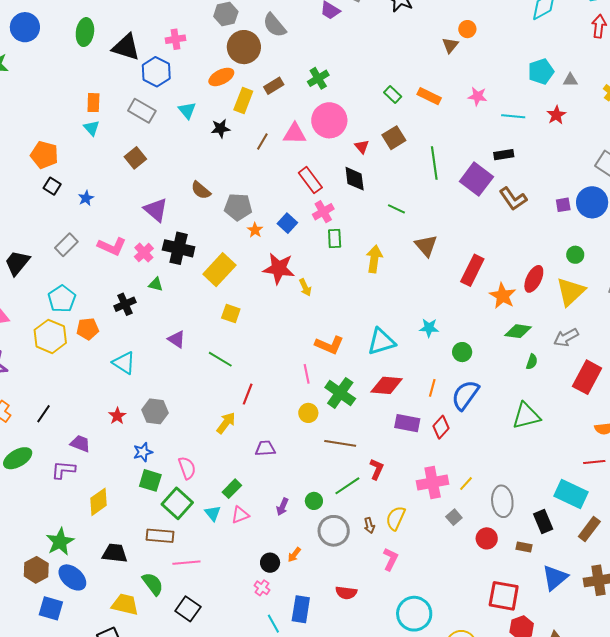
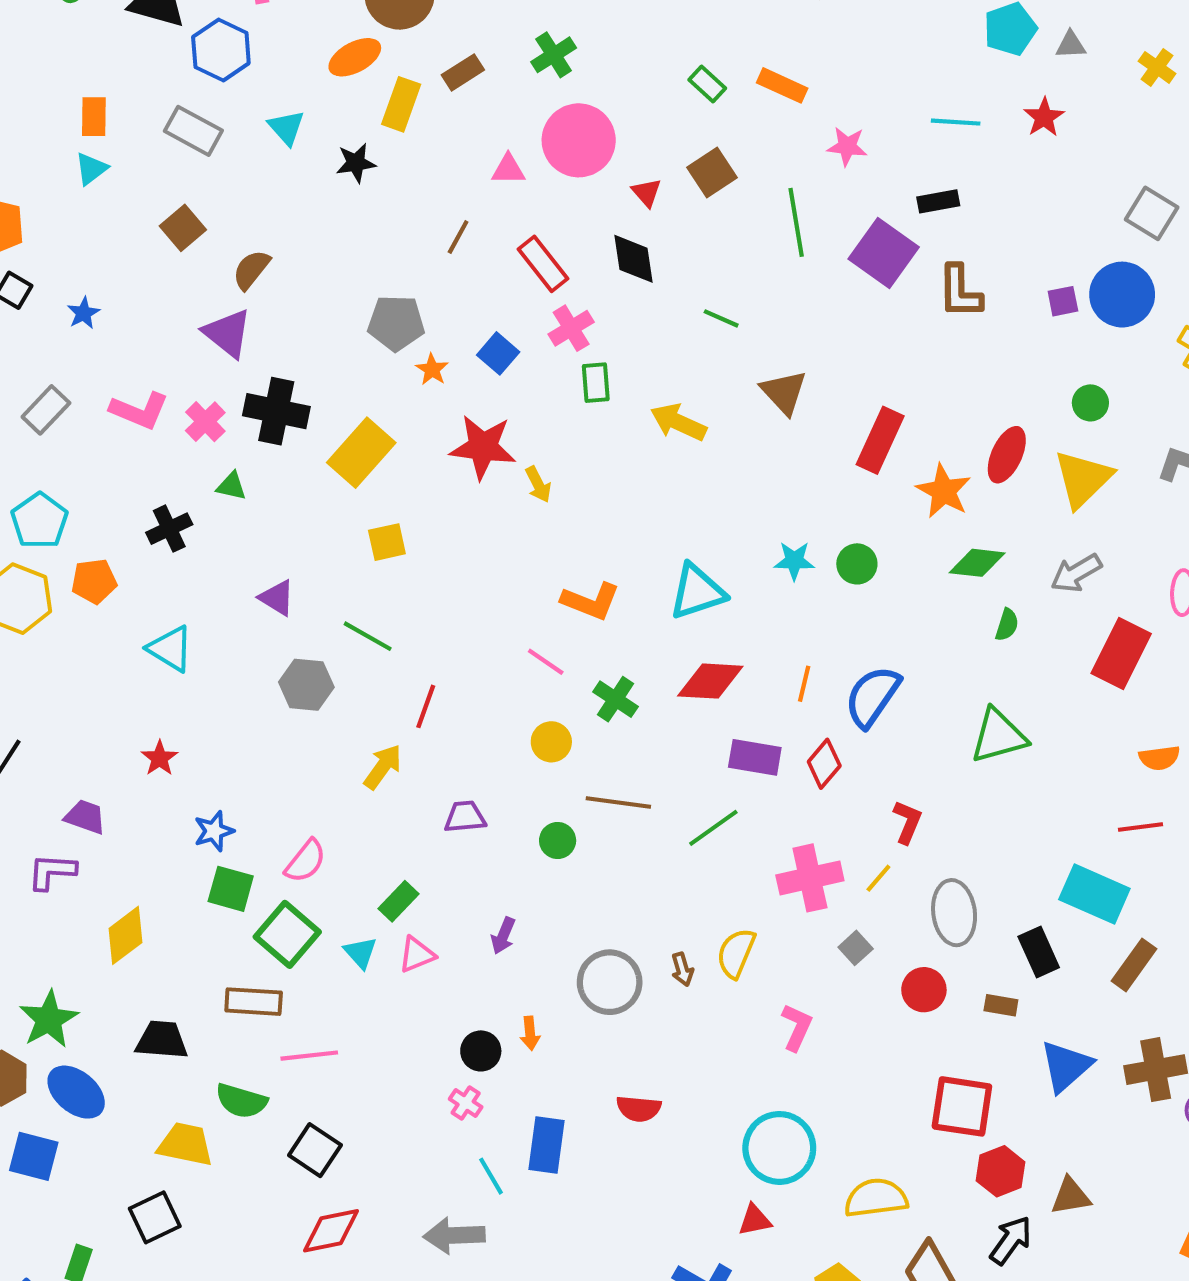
pink star: (478, 96) -> (847, 146), moved
cyan triangle: (92, 128) -> (91, 169), turned 36
pink triangle: (295, 134) -> (508, 169), size x0.7
brown line: (262, 142) -> (458, 237), moved
brown semicircle: (201, 190) -> (251, 270), moved, turned 90
brown L-shape: (513, 199) -> (960, 292), turned 36
yellow arrow: (374, 259) -> (678, 422), turned -72
yellow square: (231, 314) -> (387, 542), turned -30
green circle: (462, 352) -> (857, 564), moved
pink line: (307, 374) -> (546, 662), turned -42
green cross: (340, 393) -> (616, 699), size x0.7
gray hexagon: (155, 411) -> (306, 685), moved
pink semicircle: (187, 468) -> (305, 861), turned 60
red L-shape: (377, 469) -> (907, 822), moved
green line: (347, 486) -> (713, 828), moved
green circle: (314, 501) -> (558, 840), moved
orange arrow: (294, 555) -> (530, 1033), turned -42
pink L-shape: (390, 559) -> (797, 1027), moved
green semicircle: (153, 584) -> (241, 1101), turned 145

